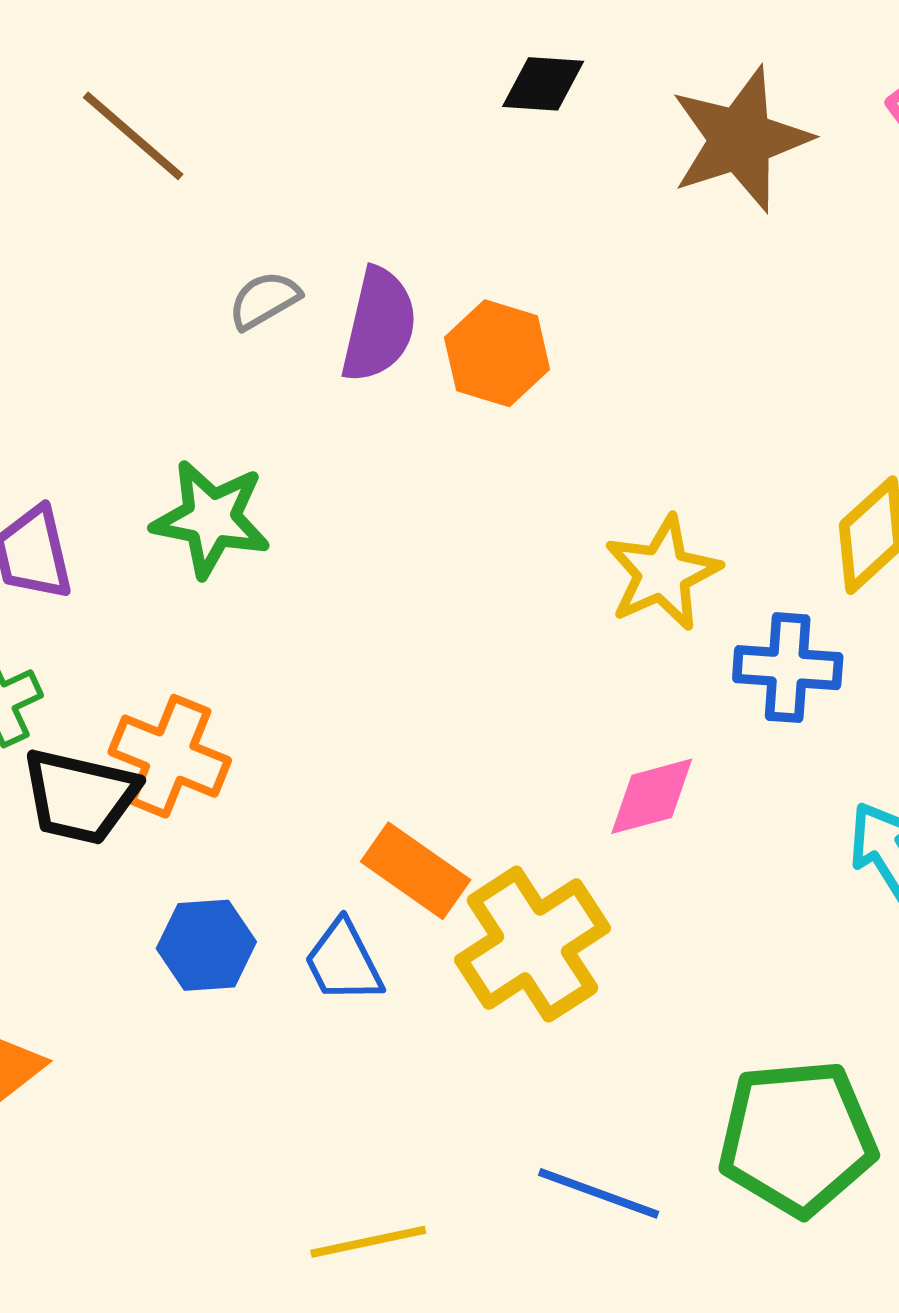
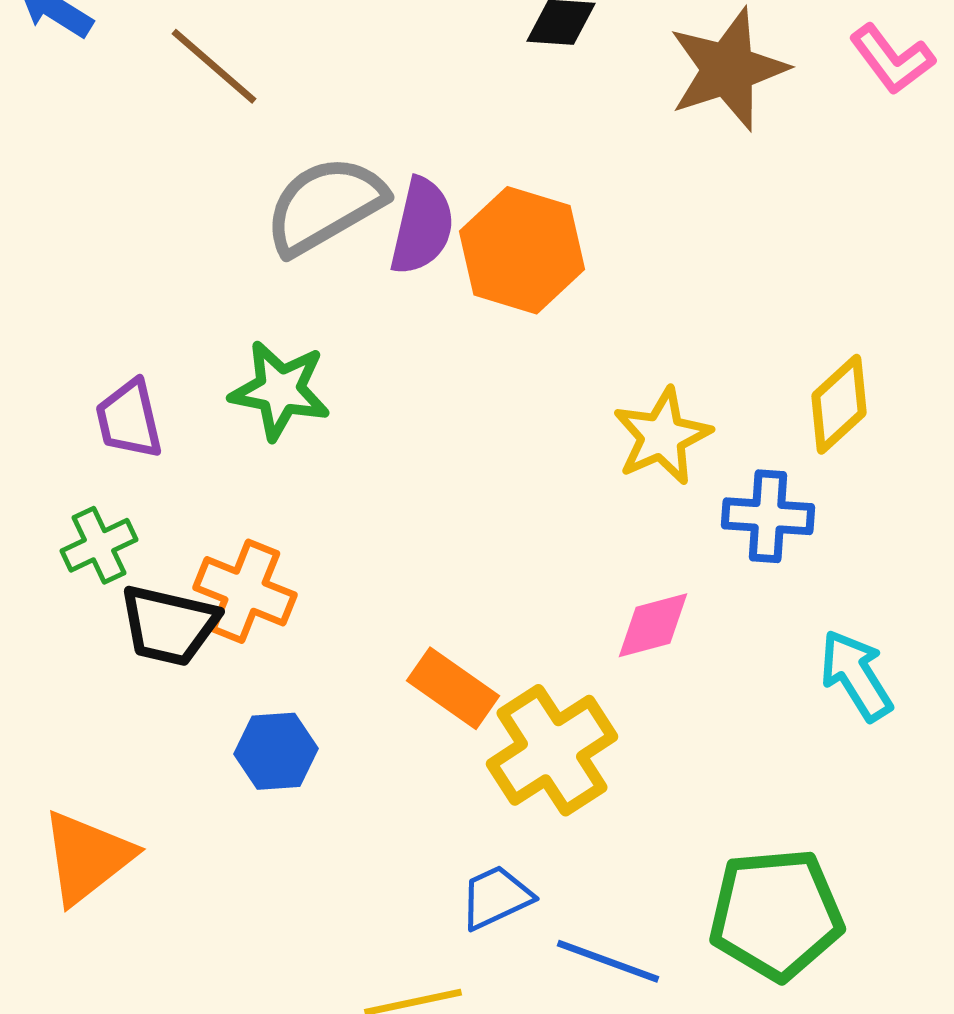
gray semicircle: (264, 300) -> (325, 205), size x2.0
orange hexagon: (497, 353) -> (522, 250), size x1.4
blue trapezoid: (343, 962) -> (496, 897), moved, turned 92

